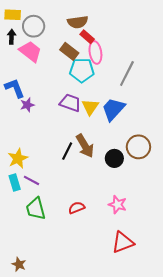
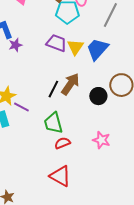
brown arrow: (85, 146) -> (70, 84), turned -115
purple line: (31, 180) -> (21, 107), moved
green trapezoid: (36, 209) -> (53, 123), moved
red triangle: (123, 242) -> (60, 176), moved, turned 50

